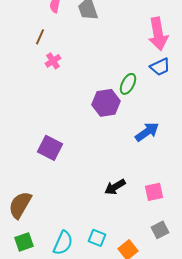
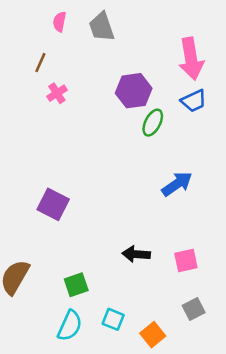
purple hexagon: (106, 103) -> (134, 91), moved
black arrow: (115, 187) -> (136, 254), turned 35
green square: (24, 242) -> (76, 285), moved

